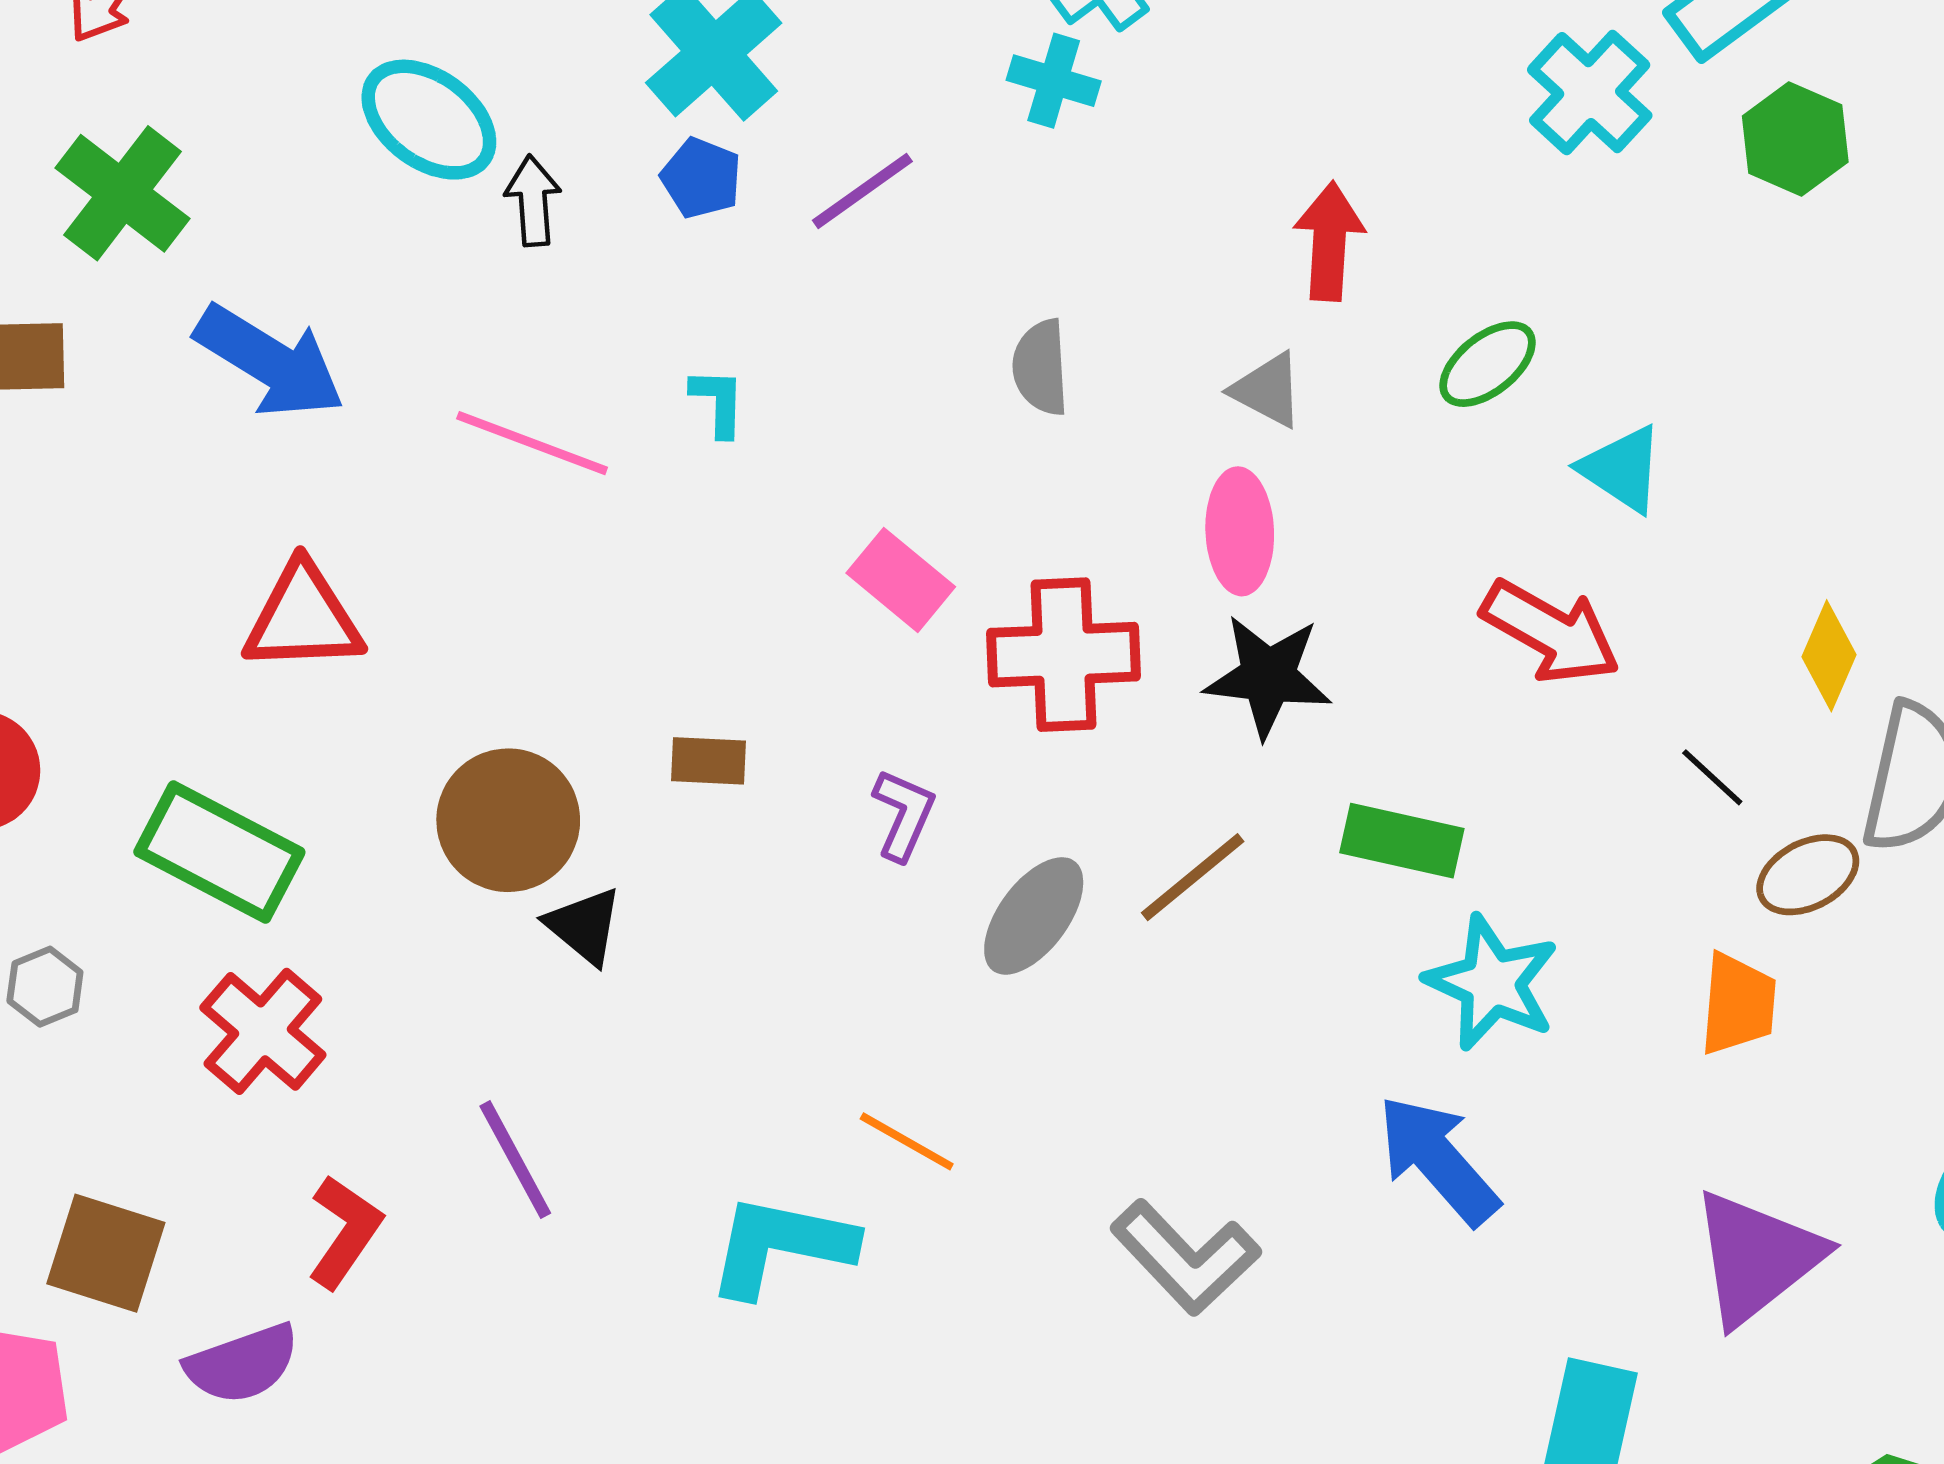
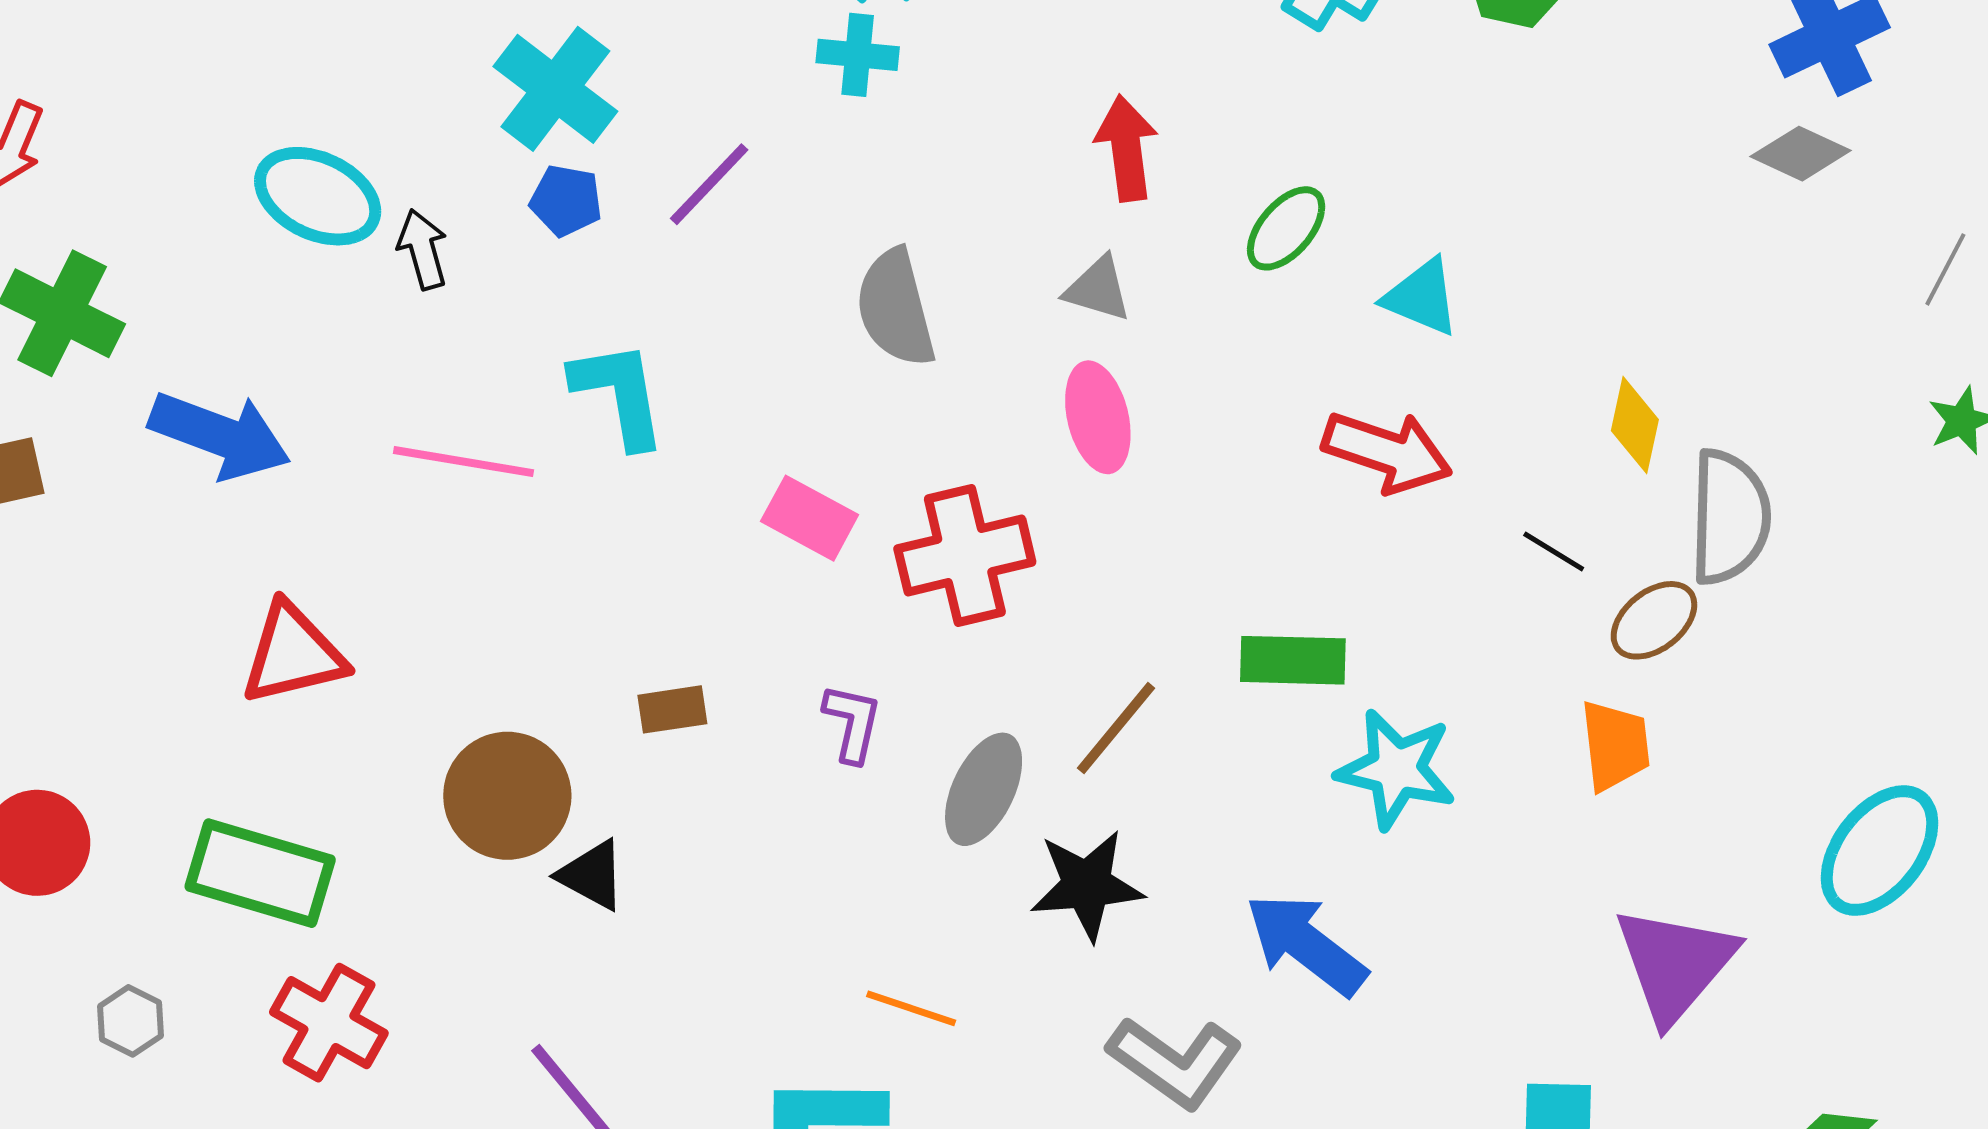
gray semicircle: (1041, 367) -> (895, 308), size x1.4
cyan L-shape: (718, 402) -> (619, 394), size x1.8
black star: (1268, 676) -> (1087, 885), moved
blue arrow: (1438, 1160) -> (1306, 944), moved

